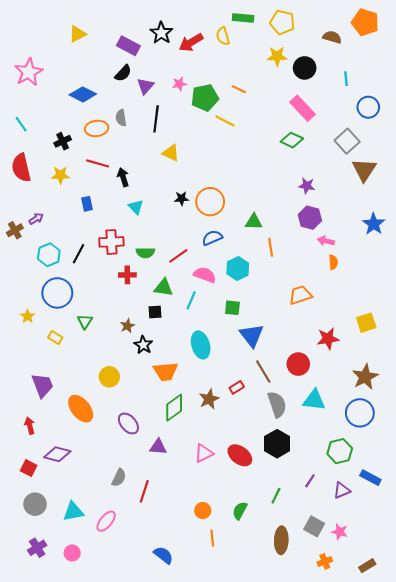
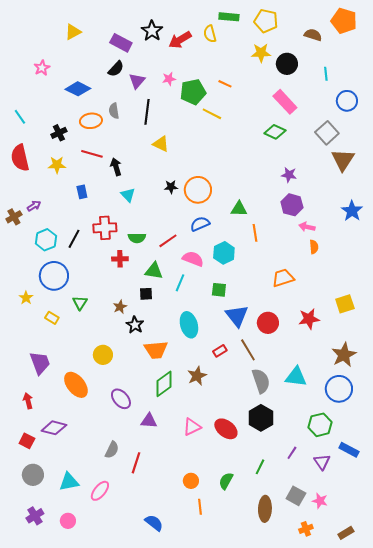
pink star: (29, 72) -> (42, 68), moved, size x0.6
red circle: (298, 364) -> (268, 323), moved
red rectangle: (237, 387) -> (220, 351), moved
purple triangle: (342, 490) -> (322, 462), turned -42

